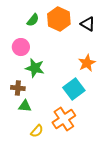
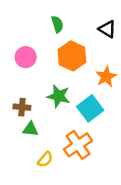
orange hexagon: (59, 19) -> (72, 56), moved
green semicircle: (33, 20) -> (57, 24), moved, turned -56
green star: (35, 68) -> (59, 96), moved

